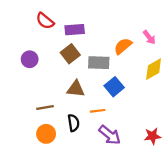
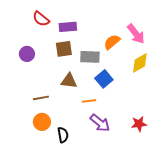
pink arrow: (149, 37) -> (136, 34), size x1.5
brown square: (70, 54) -> (64, 49), turned 30
black semicircle: (74, 123) -> (63, 135), moved

